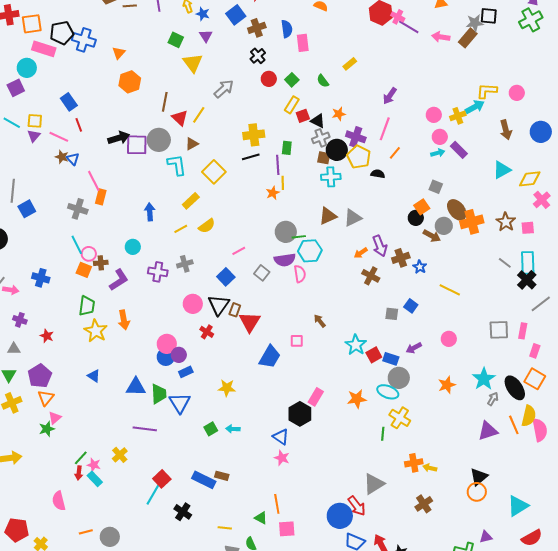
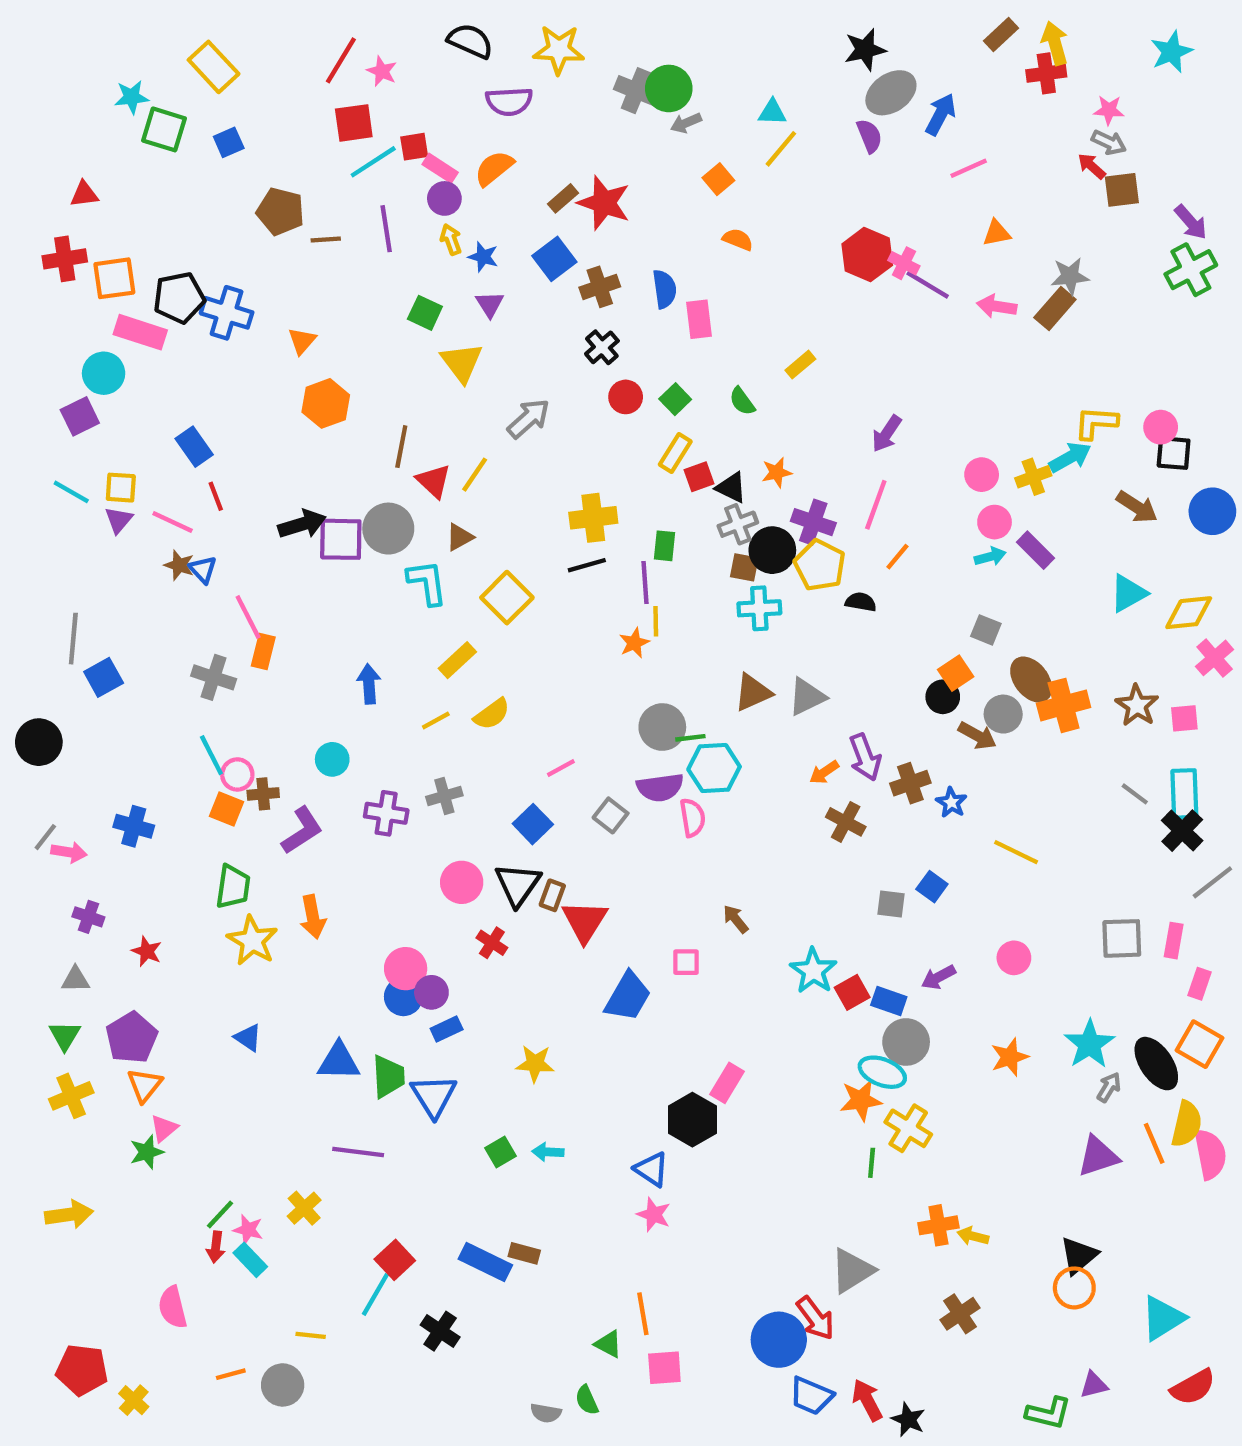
black square: (489, 16) -> (1174, 453), moved
brown arrow: (506, 130) -> (1137, 507), turned -42
orange star: (357, 399) -> (861, 1100), moved
yellow line: (225, 528) -> (311, 1335), moved

